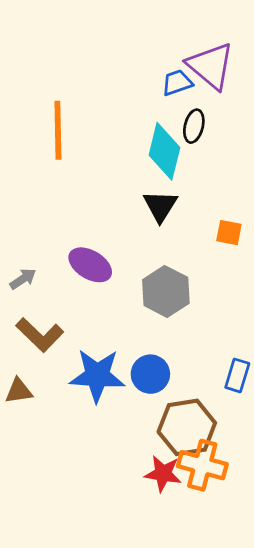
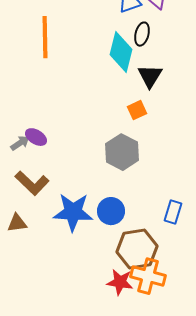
black triangle: (160, 206) -> (150, 76), moved
orange square: (229, 233) -> (137, 110), moved, turned -36
purple ellipse: (90, 265) -> (36, 137), moved, size x0.7

